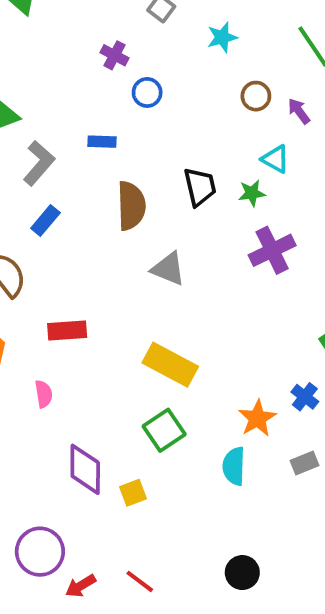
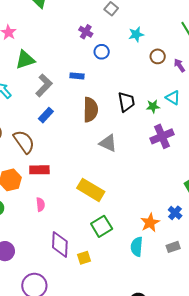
cyan star: (222, 37) -> (136, 34), moved
cyan triangle: (275, 159) -> (173, 98), moved
red rectangle: (67, 330) -> (39, 170), moved
yellow rectangle: (170, 365) -> (91, 190), moved

